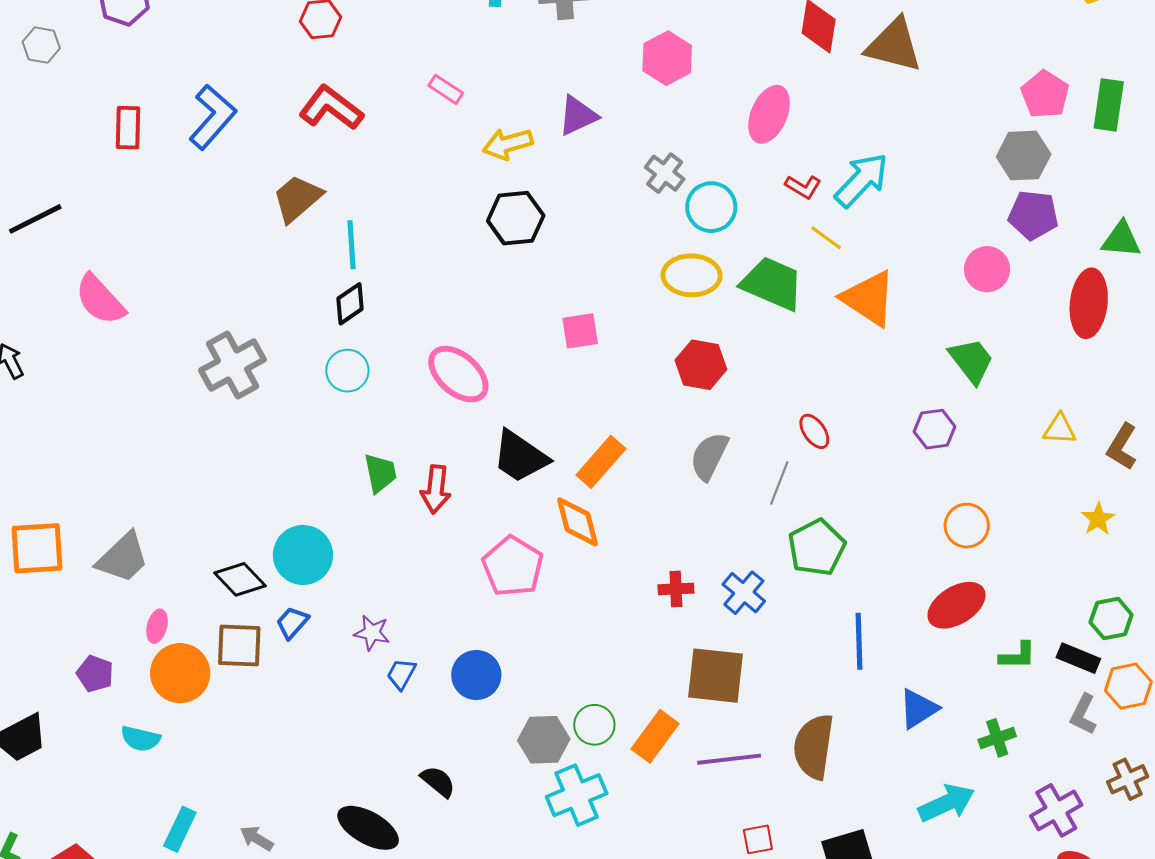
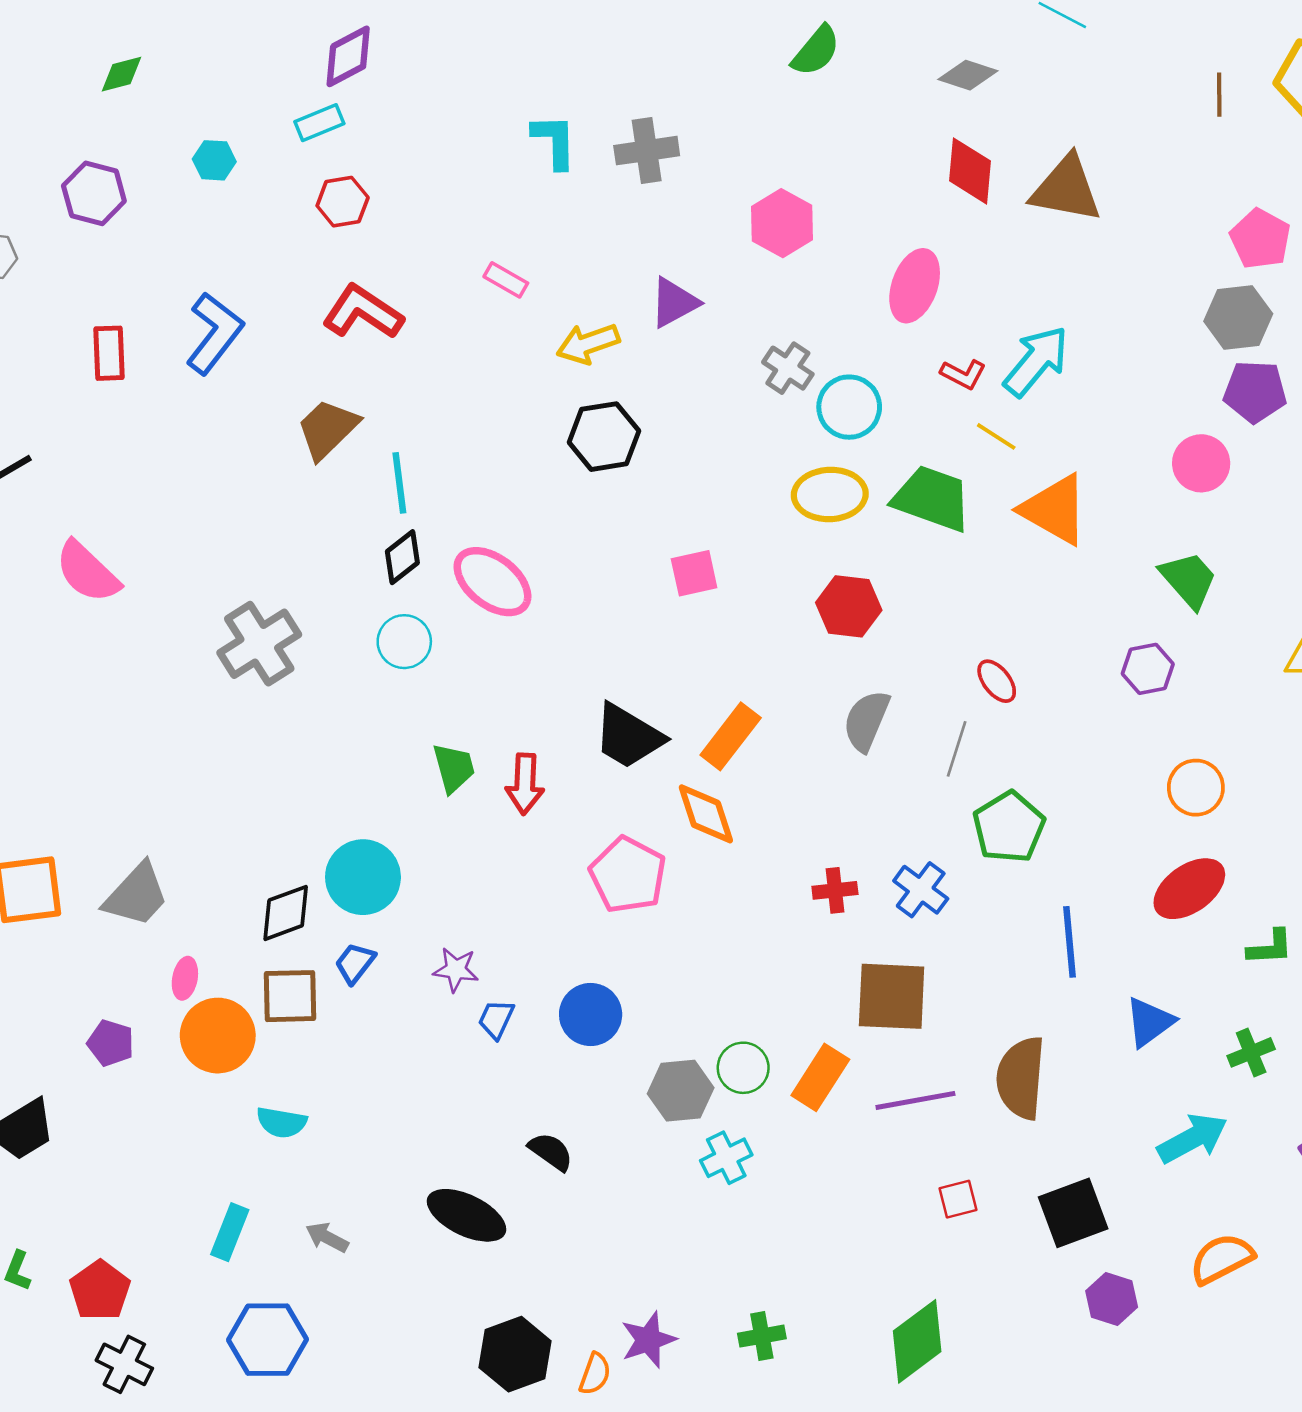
pink ellipse: (458, 374) -> (492, 582), moved
black diamond: (240, 579) -> (286, 913), turned -63
cyan semicircle: (140, 739) -> (282, 1122), moved
cyan cross: (577, 795) -> (726, 1158), size x0.7

